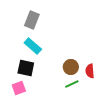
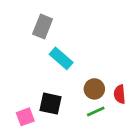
cyan rectangle: (33, 46) -> (61, 58), moved
black square: (26, 68) -> (50, 104), moved

